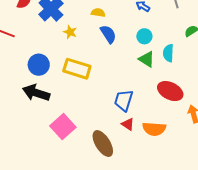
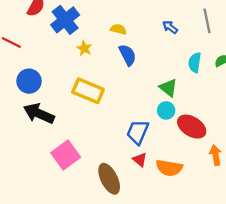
cyan circle: (144, 36) -> (166, 110), moved
cyan semicircle: (168, 53) -> (195, 63), moved
blue circle: (39, 65) -> (29, 81), moved

